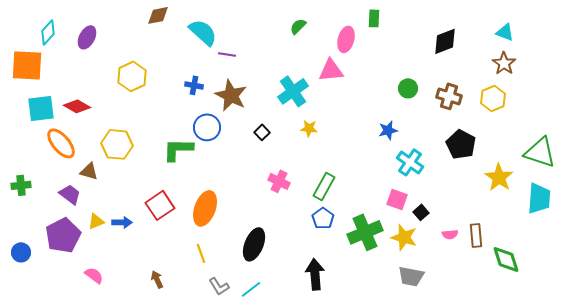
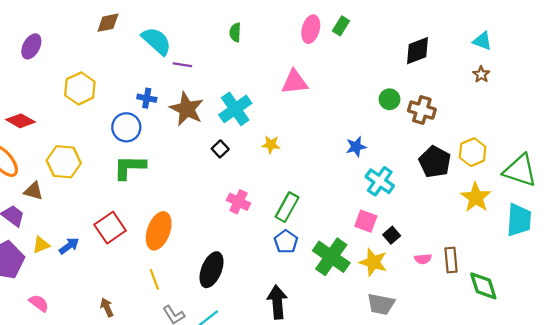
green rectangle: (374, 18) -> (341, 26), turned 30
green semicircle: (298, 26) -> (235, 32), moved, turned -42
pink ellipse: (346, 39) -> (311, 29), moved
brown star: (504, 63) -> (481, 74), size x0.7
green circle: (408, 88) -> (390, 99), moved
cyan cross: (293, 91) -> (235, 109), moved
yellow hexagon: (493, 98) -> (473, 152), moved
blue circle: (207, 127) -> (126, 127), moved
blue arrow: (122, 222) -> (69, 246), turned -36
green cross: (365, 232) -> (331, 257), turned -32

